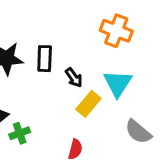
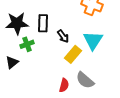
gray semicircle: (138, 132) -> (85, 80), moved
green cross: (20, 133) -> (27, 44), moved

